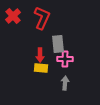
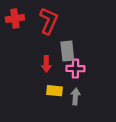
red cross: (13, 16) -> (15, 19), turned 35
yellow rectangle: (41, 68) -> (55, 91), moved

